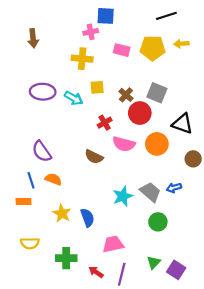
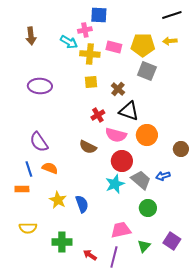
black line: (166, 16) -> (172, 15), moved
yellow cross: (82, 59) -> (90, 54), moved
gray square: (157, 93) -> (147, 71), moved
cyan arrow: (74, 98) -> (69, 42), moved
red circle: (140, 113) -> (122, 161), moved
black triangle: (182, 124) -> (129, 111), moved
pink trapezoid: (113, 244) -> (121, 230), moved
purple square: (176, 270) -> (172, 241), moved

